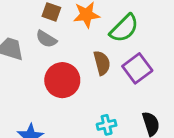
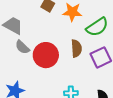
gray semicircle: (46, 39) -> (22, 47), moved

